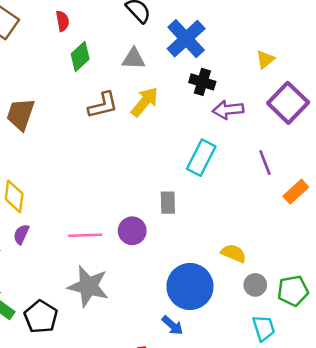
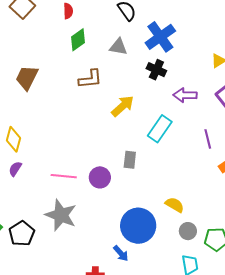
black cross: (202, 82) -> (156, 70), moved
yellow arrow: (145, 102) -> (123, 106), moved

